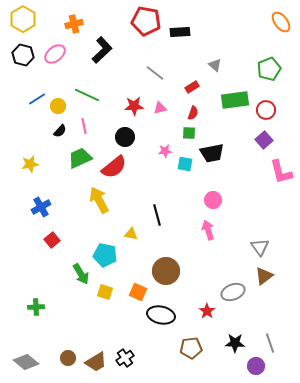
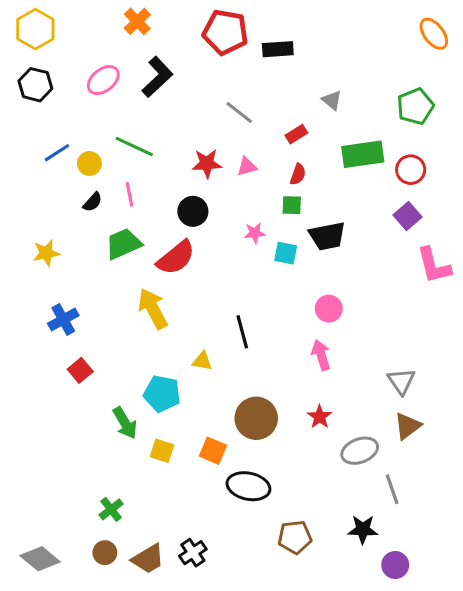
orange cross: (74, 24) -> (137, 21), moved, turned -30
pink ellipse: (55, 54) -> (103, 80), moved
green cross: (36, 307) -> (111, 509), moved, turned -35
red star: (207, 311) -> (320, 417), moved
gray line: (270, 343) -> (392, 489), moved

